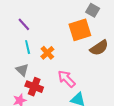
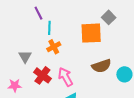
cyan line: (28, 47) -> (49, 28), moved
brown semicircle: (99, 48) -> (101, 66), moved
red cross: (34, 87) -> (42, 75), moved

